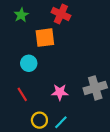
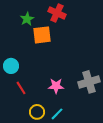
green star: (21, 15) -> (27, 19), moved
cyan circle: (29, 63) -> (11, 66), moved

